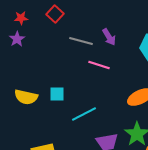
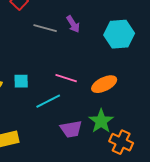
pink line: (99, 65) -> (66, 78), moved

